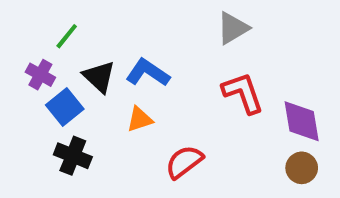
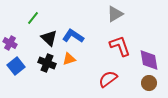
purple cross: (40, 75) -> (10, 43), moved
blue square: (65, 107) -> (16, 66), moved
black cross: (73, 156) -> (47, 63), moved
red semicircle: (184, 162) -> (108, 79), moved

